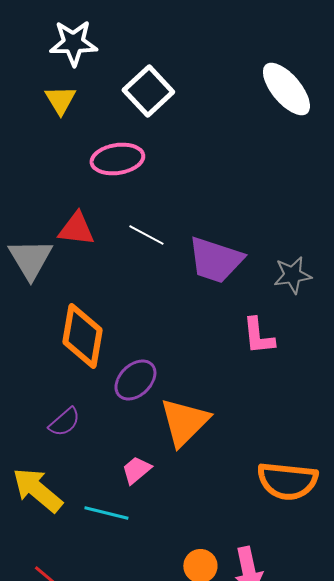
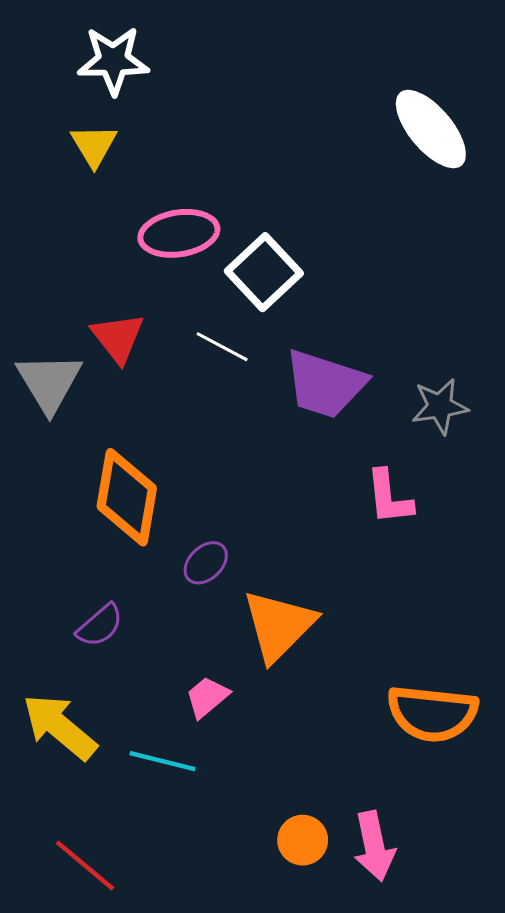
white square: (148, 91) -> (264, 272), moved
red triangle: (76, 229) -> (118, 338), turned 45
purple ellipse: (135, 380) -> (206, 563), size x0.7

